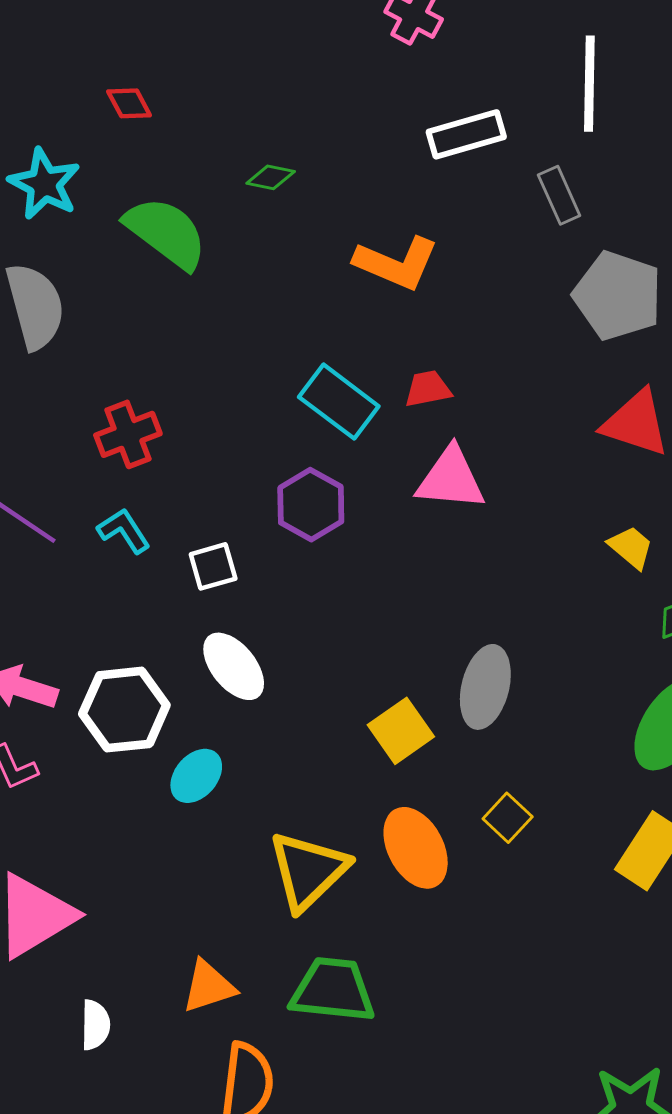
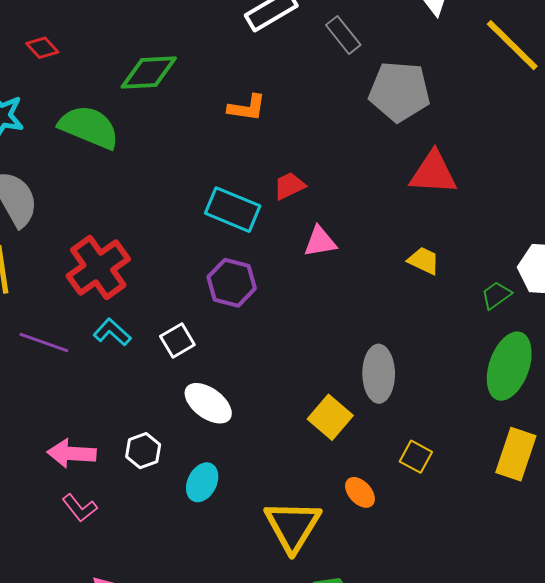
green diamond: (271, 177) -> (149, 73), size x1.8
orange L-shape: (396, 263) -> (247, 108), size x0.7
red cross: (128, 434) -> (98, 268), size x1.4
pink triangle: (451, 479) -> (320, 242), size x0.7
yellow trapezoid: (631, 547) -> (424, 261), moved
white hexagon: (124, 710) -> (143, 451), size x0.6
orange ellipse: (416, 848) -> (360, 492), size x0.6

